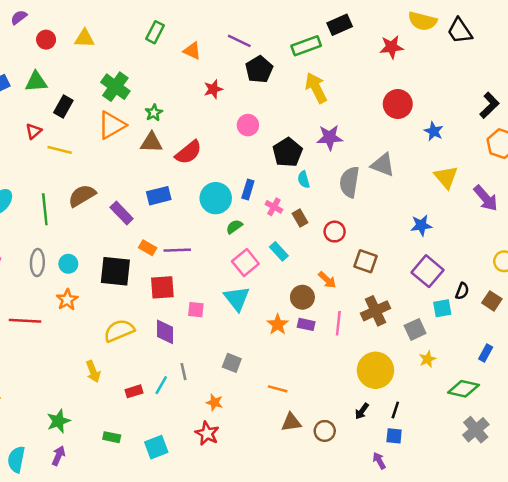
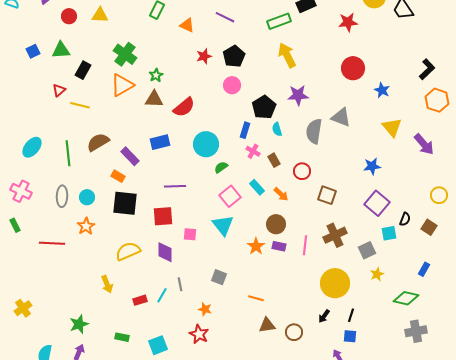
black pentagon: (259, 69) -> (234, 56), moved
blue rectangle: (248, 189) -> (245, 130), moved
orange rectangle: (148, 248) -> (118, 176), moved
orange arrow: (327, 280) -> (281, 194), moved
gray cross: (476, 430) -> (416, 331), turned 30

